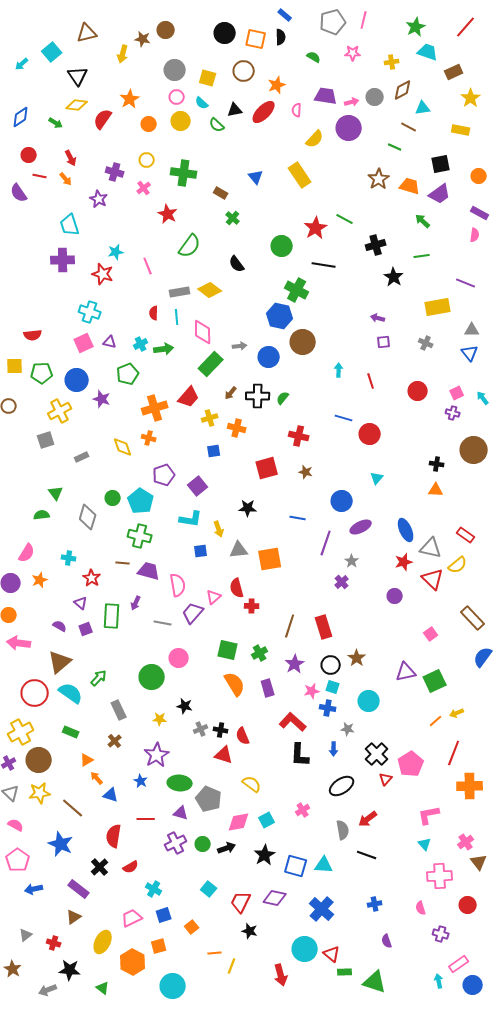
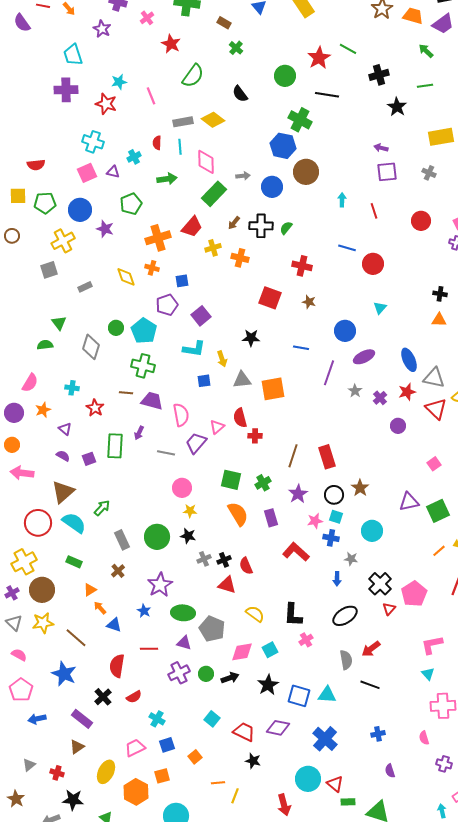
purple square: (384, 342) -> (387, 172), size x1.5
cyan cross: (141, 344) -> (134, 157), moved
blue square: (214, 451) -> (182, 281), moved
red square: (267, 468) -> (270, 298), turned 35
purple cross: (342, 582) -> (380, 398), moved
purple triangle: (81, 603) -> (65, 429), moved
green circle: (152, 677) -> (157, 537), moved
yellow star: (160, 719) -> (190, 511), moved
black cross: (221, 730) -> (224, 560), turned -32
black L-shape: (300, 755) -> (293, 615), moved
red trapezoid: (241, 902) -> (244, 732), turned 90

